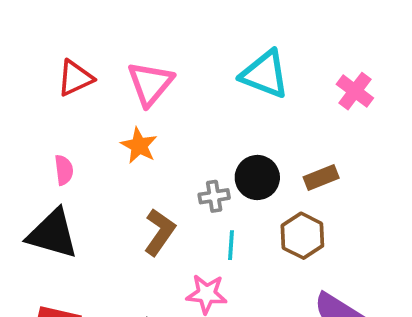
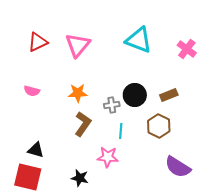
orange star: (139, 146) -> (78, 93), moved, turned -30
pink semicircle: (64, 170) -> (32, 91), turned 112
black triangle: (53, 234) -> (36, 150), moved, size x0.6

